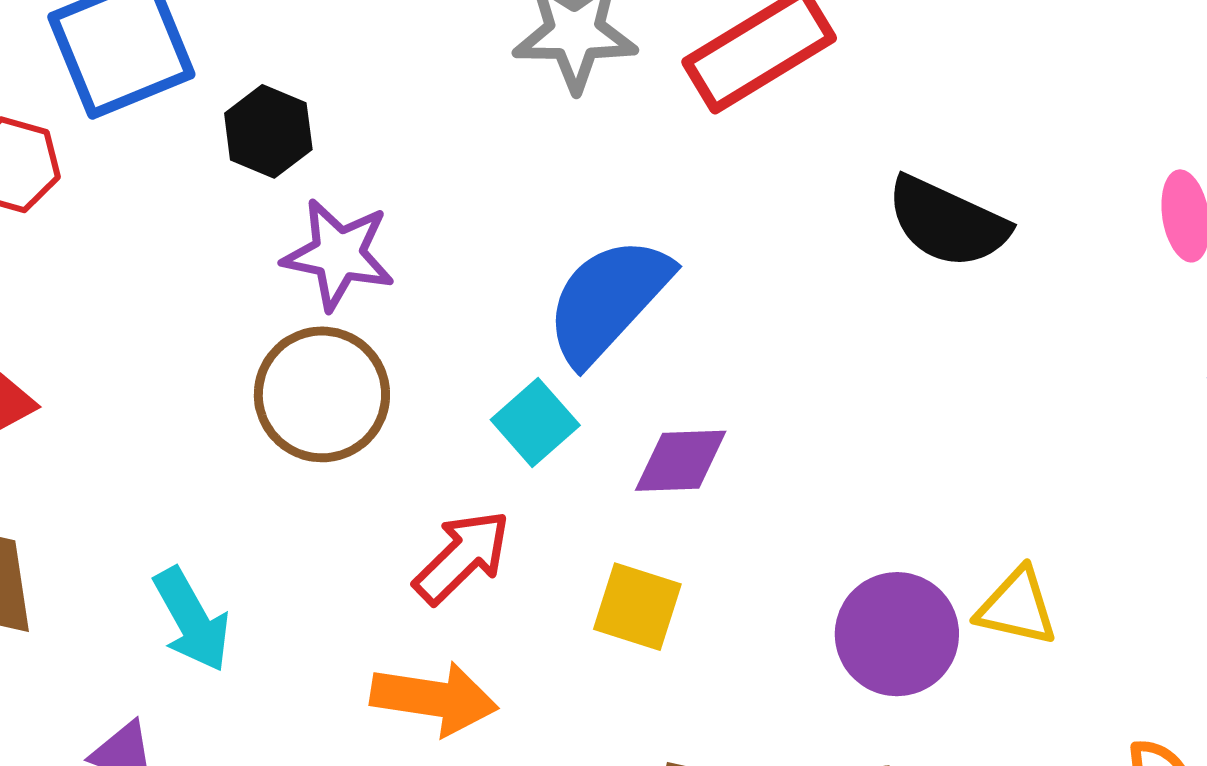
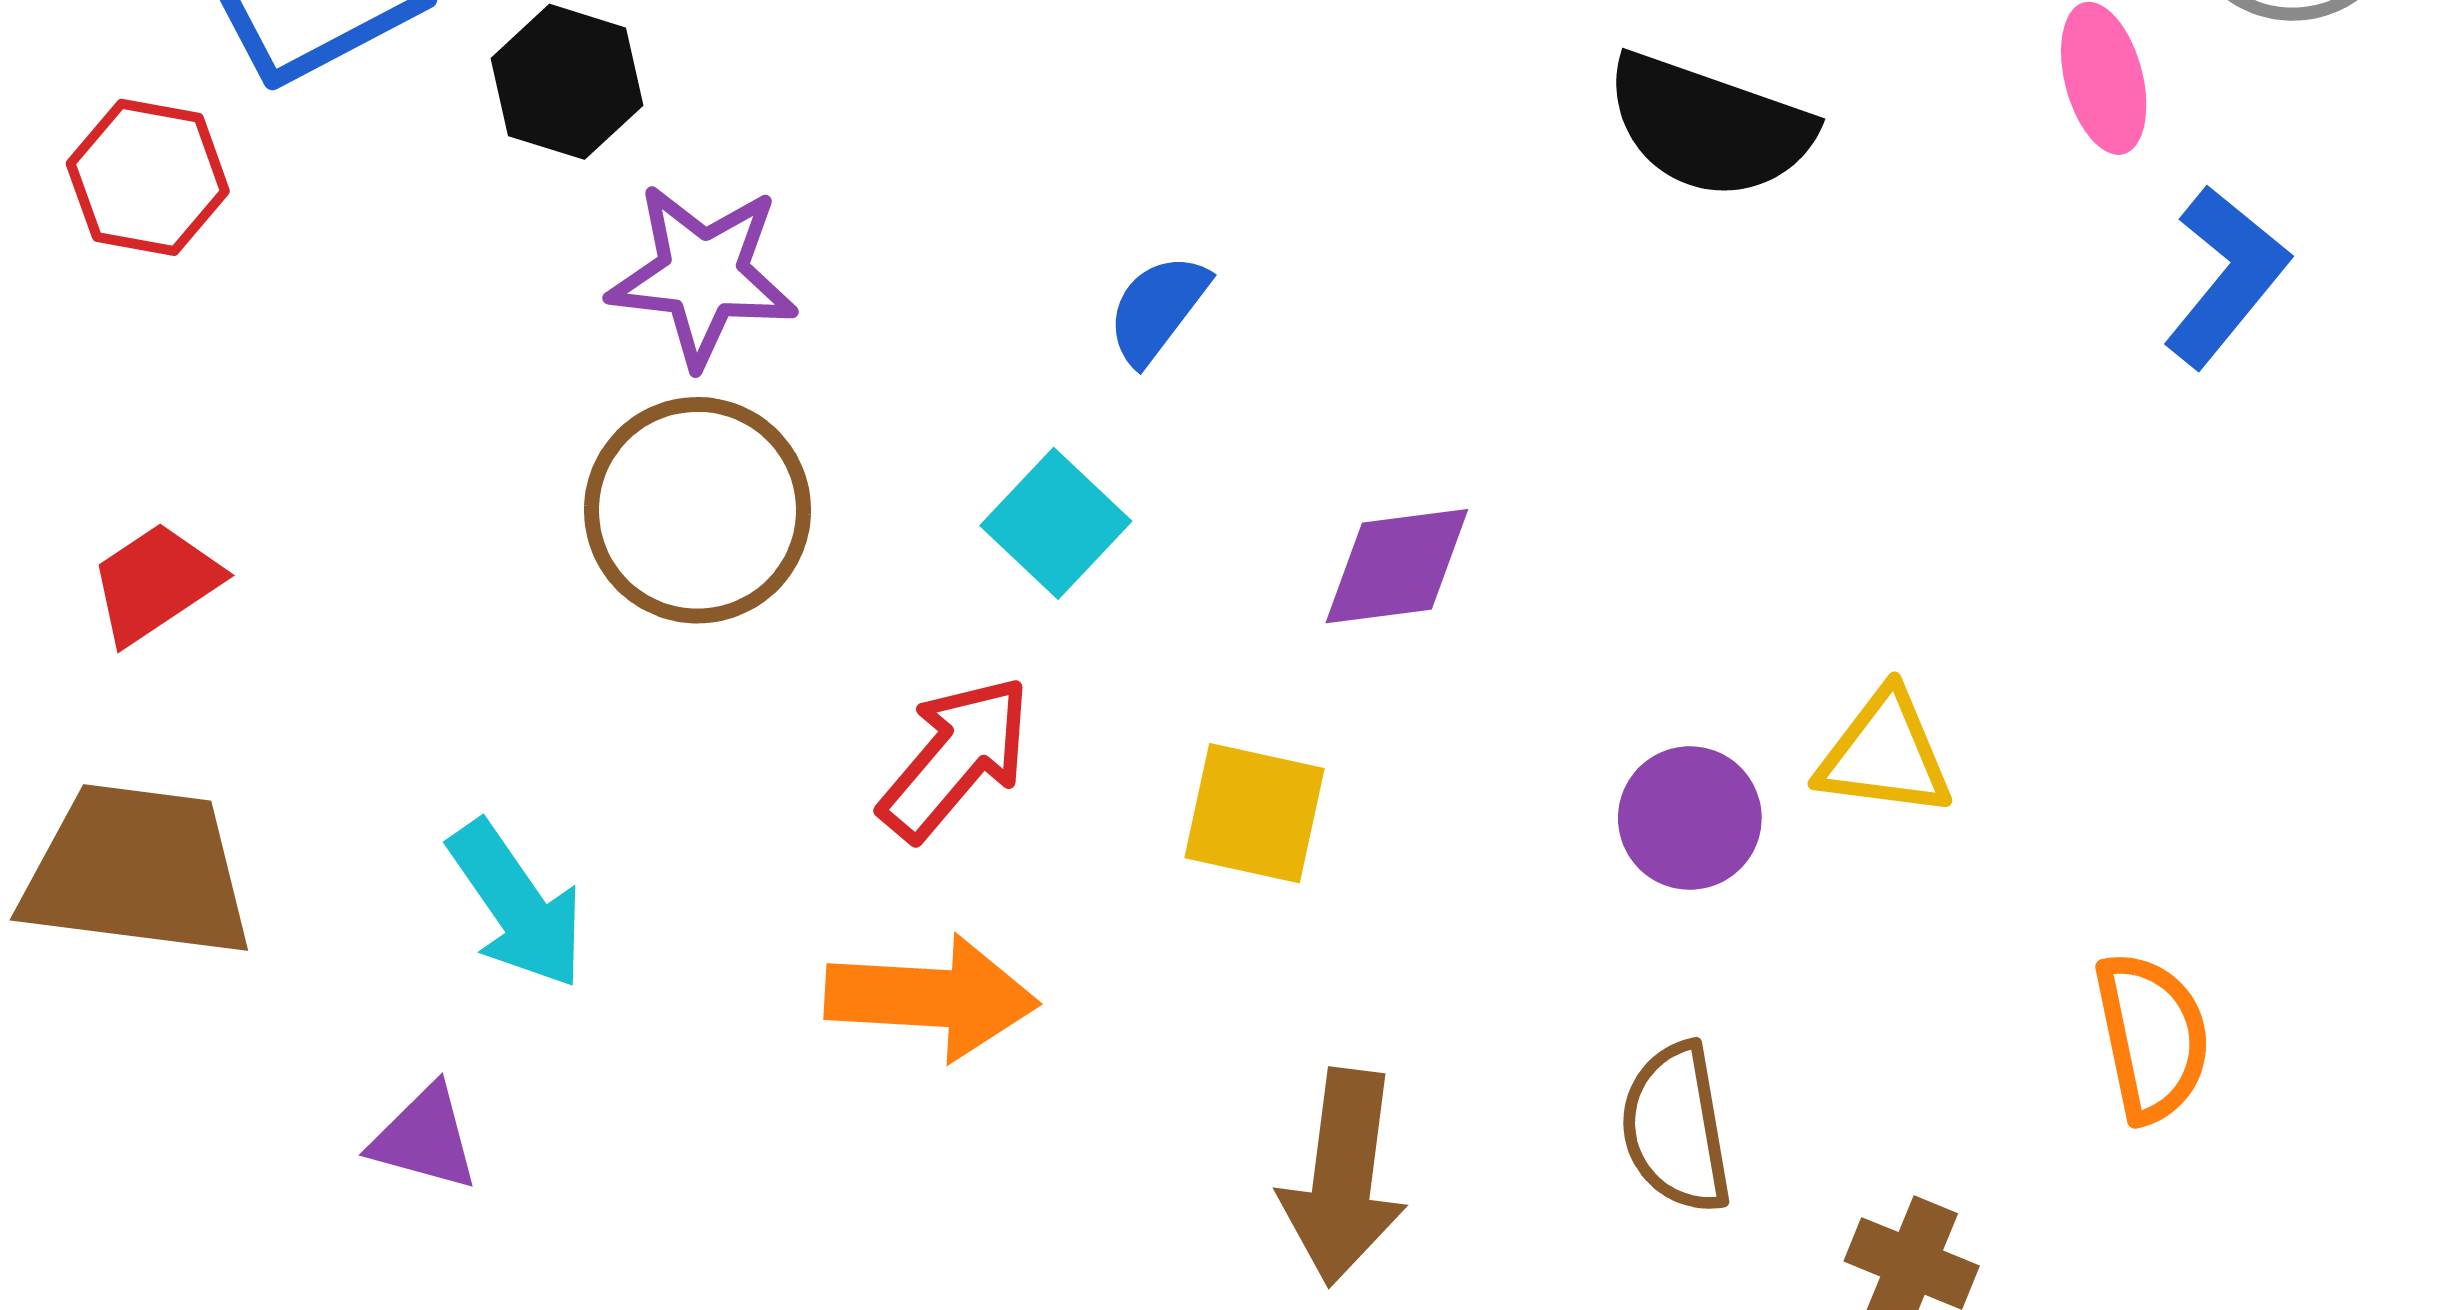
blue semicircle: (608, 300) -> (1157, 309), size x0.5
purple diamond: (681, 461) -> (1397, 566), moved
purple circle: (897, 634) -> (1690, 818), size x0.7

